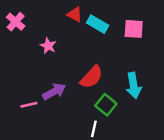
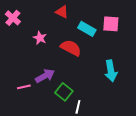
cyan rectangle: (98, 24) -> (87, 29), moved
red semicircle: (92, 77) -> (71, 48), moved, turned -105
green square: (106, 105) -> (64, 92), moved

